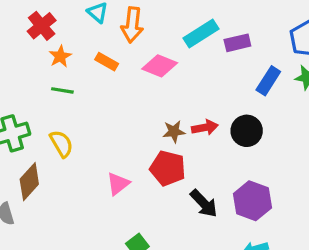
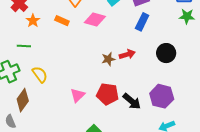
blue rectangle: (268, 81) -> (142, 22), moved
green line: (62, 90) -> (24, 46), moved
black circle: (247, 131) -> (166, 53), moved
red pentagon: (168, 168) -> (108, 94), moved

